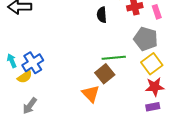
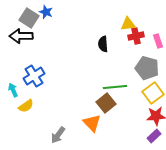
blue cross: (33, 63) -> (34, 76), moved
gray arrow: (30, 106) -> (58, 135), moved
purple rectangle: (153, 107) -> (154, 136), turned -32

